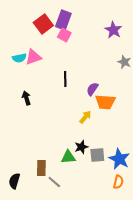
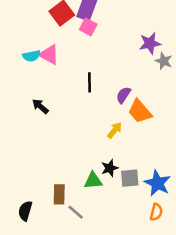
purple star: (113, 30) -> (150, 43), moved, turned 30
pink triangle: (33, 57) -> (49, 55), turned 48
black arrow: (26, 98) -> (40, 106), turned -32
orange trapezoid: (105, 102) -> (140, 111), turned 45

